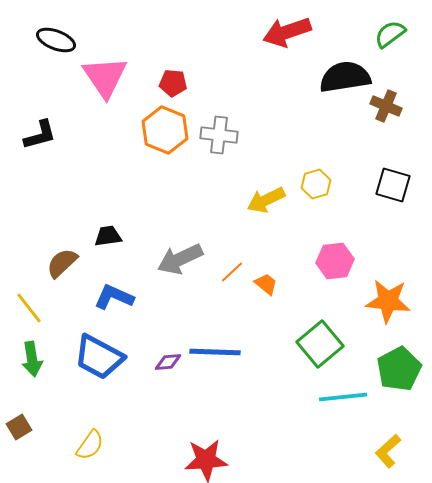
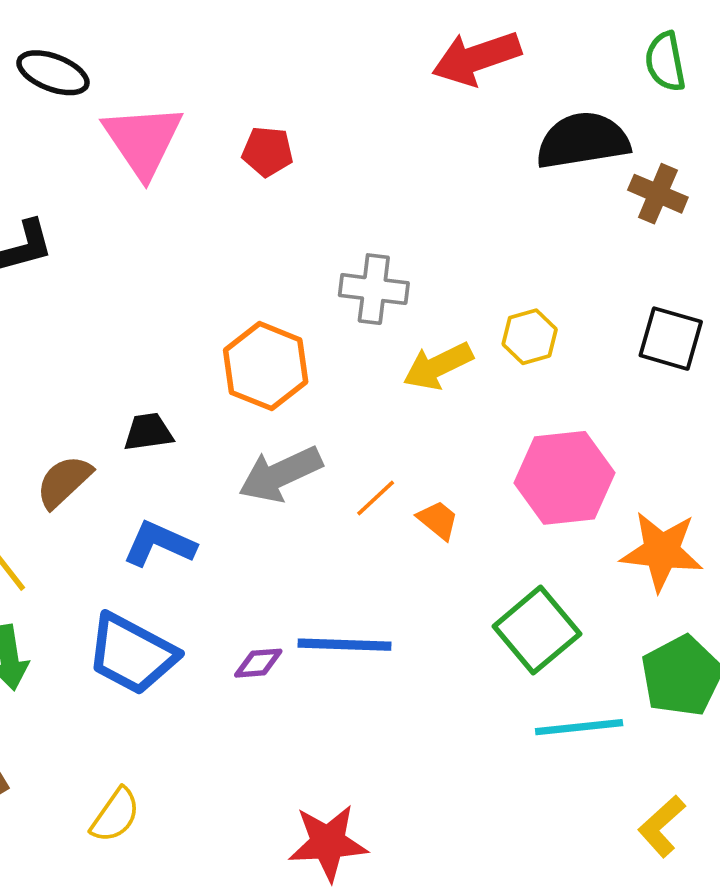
green semicircle: (390, 34) -> (665, 62), turned -64
orange hexagon: (165, 130) -> (266, 366), moved
gray cross: (219, 135) -> (374, 289), moved
pink hexagon: (335, 261) -> (564, 478), size x1.4

